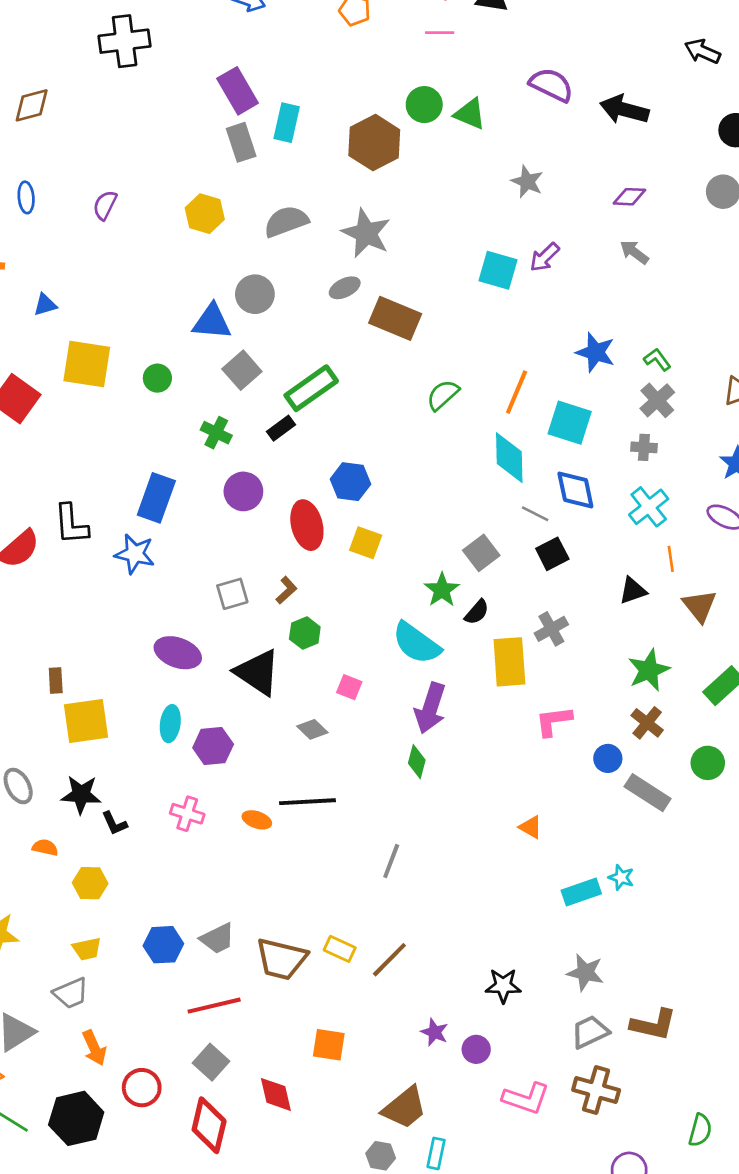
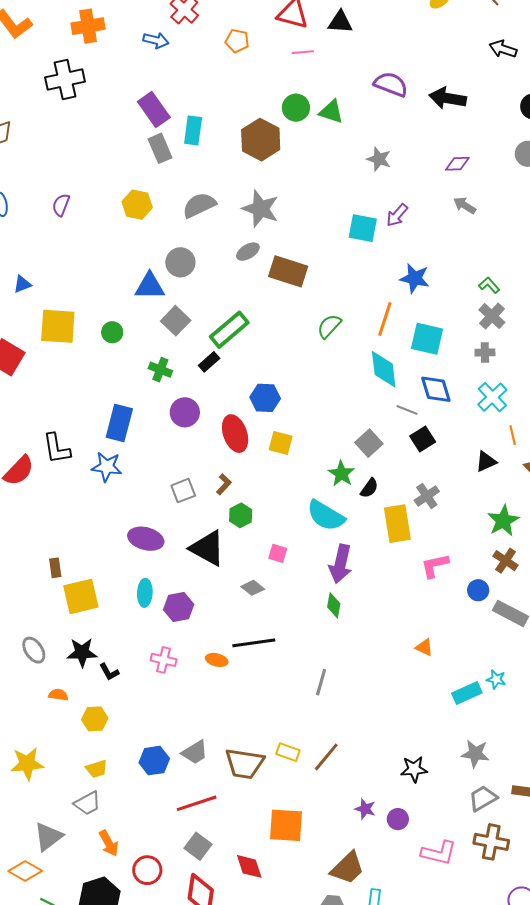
blue star: (596, 352) -> (415, 278), moved
orange square: (329, 1045) -> (286, 825), size x1.4

